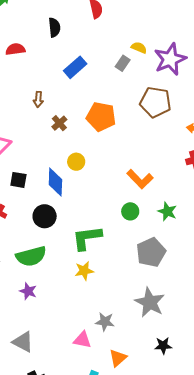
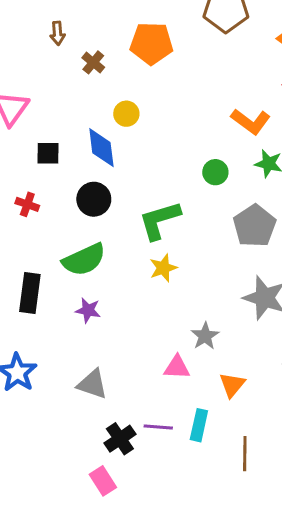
orange L-shape: (140, 179) -> (251, 121), moved
gray star: (105, 322) -> (205, 336), turned -30

